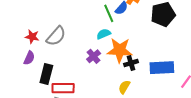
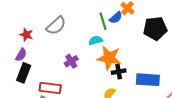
gray semicircle: (56, 36) -> (56, 26), moved
purple cross: (94, 56) -> (71, 61), moved
black rectangle: (46, 74) -> (24, 73), moved

